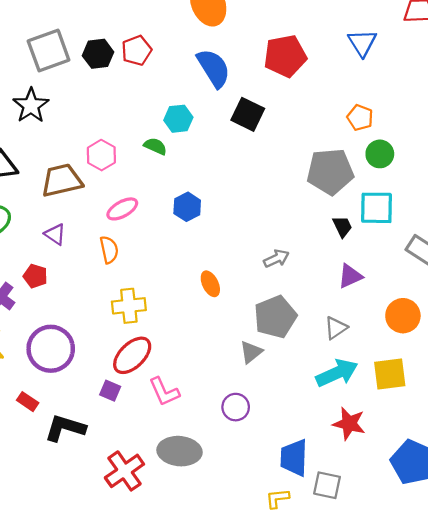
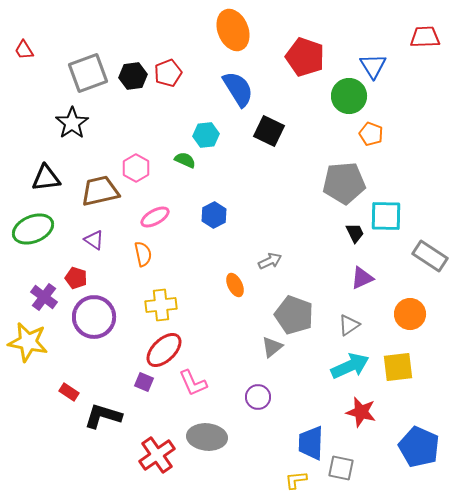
red pentagon: (285, 56) -> (305, 57), moved, turned 30
green circle: (380, 154) -> (349, 96), moved, size x1.4
gray arrow: (276, 258) -> (270, 261), moved
gray pentagon: (275, 317) -> (294, 315), turned -30
purple circle: (51, 349) -> (94, 317), moved

